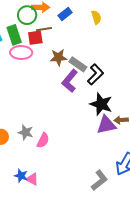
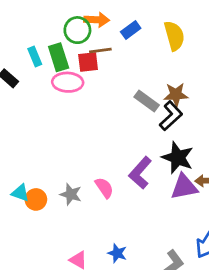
yellow semicircle: (96, 17) -> (174, 36), size x1.5
brown star: (58, 57) -> (176, 95), moved
purple L-shape: (70, 81) -> (140, 173), moved
pink semicircle: (43, 140) -> (104, 188), moved, turned -63
blue star: (21, 176) -> (117, 253), moved

